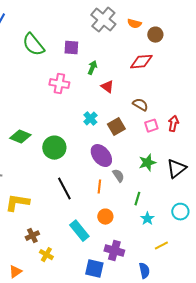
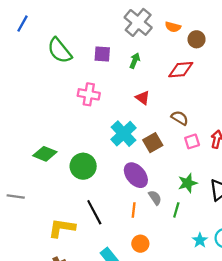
green arrow: (92, 68) -> (135, 61), moved
cyan cross: (90, 119) -> (124, 134), size x1.6
green line: (137, 199) -> (176, 210), moved
yellow L-shape: (17, 203) -> (62, 228), moved
cyan star: (147, 219) -> (200, 240), moved

